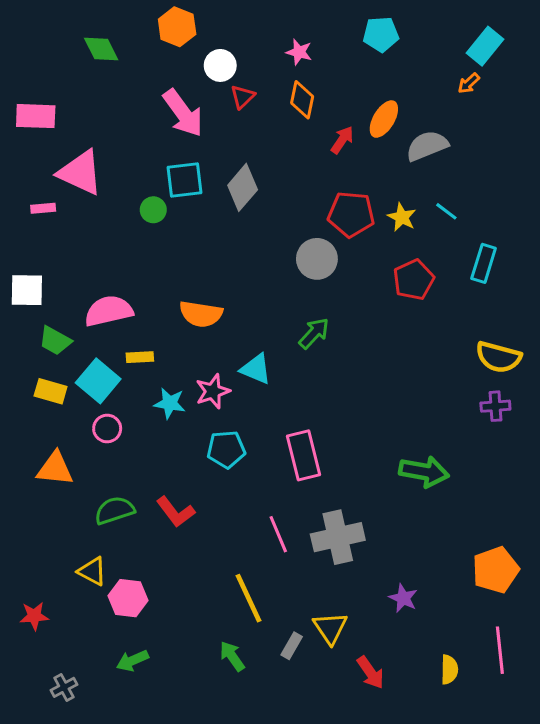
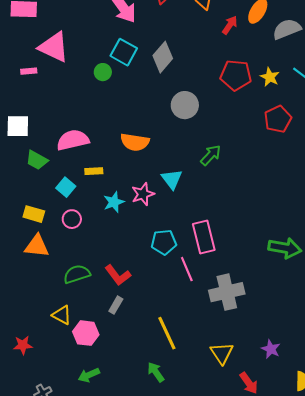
cyan square: (185, 180) -> (124, 52), turned 36
gray circle: (317, 259) -> (185, 105), moved
cyan triangle: (256, 369) -> (172, 179), turned 30
cyan square: (98, 381) -> (66, 187), size x0.7
yellow rectangle: (51, 391) -> (34, 214), moved
cyan star: (170, 403) -> (114, 202), turned -30
cyan pentagon: (226, 449) -> (164, 242), moved
pink line: (278, 534) -> (187, 269), moved
purple star: (403, 598) -> (271, 349), moved
gray rectangle: (292, 646) -> (116, 305), moved

